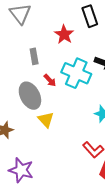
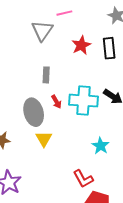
red star: (64, 34) -> (81, 45), moved
cyan cross: (76, 73) -> (83, 101), turned -32

